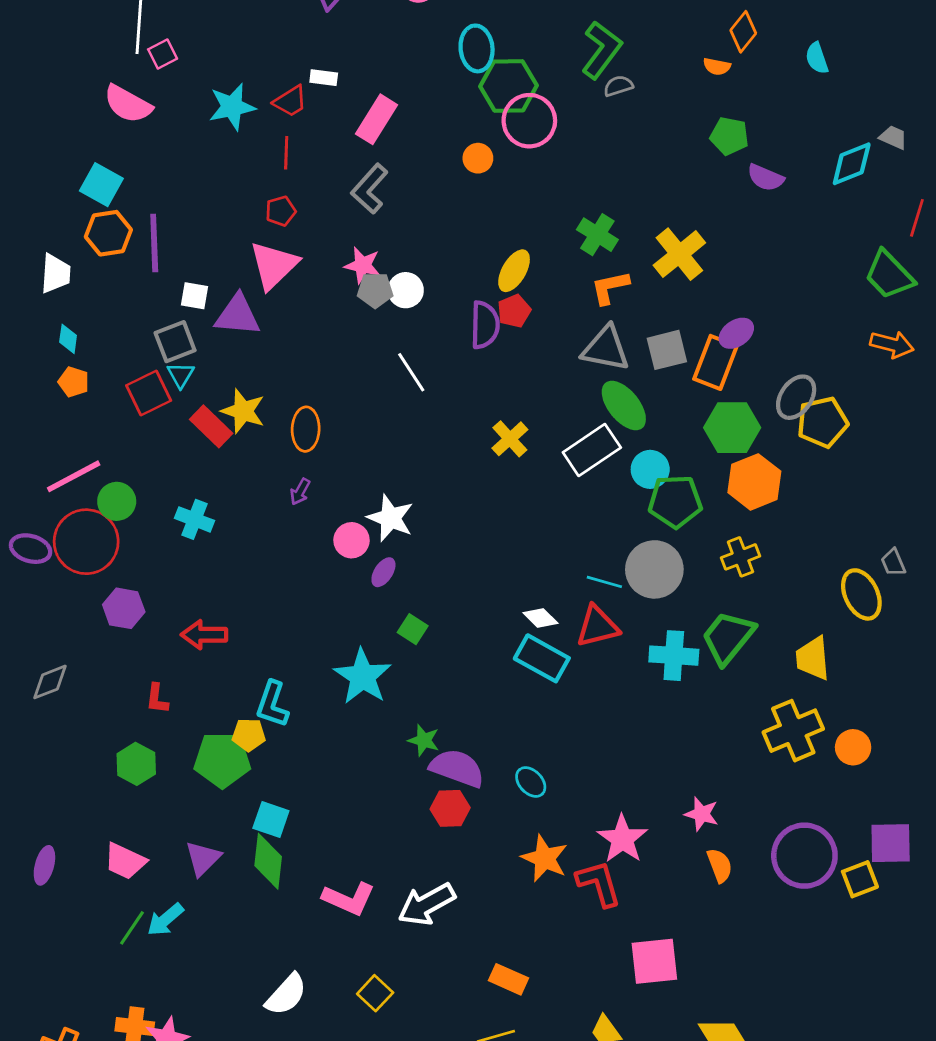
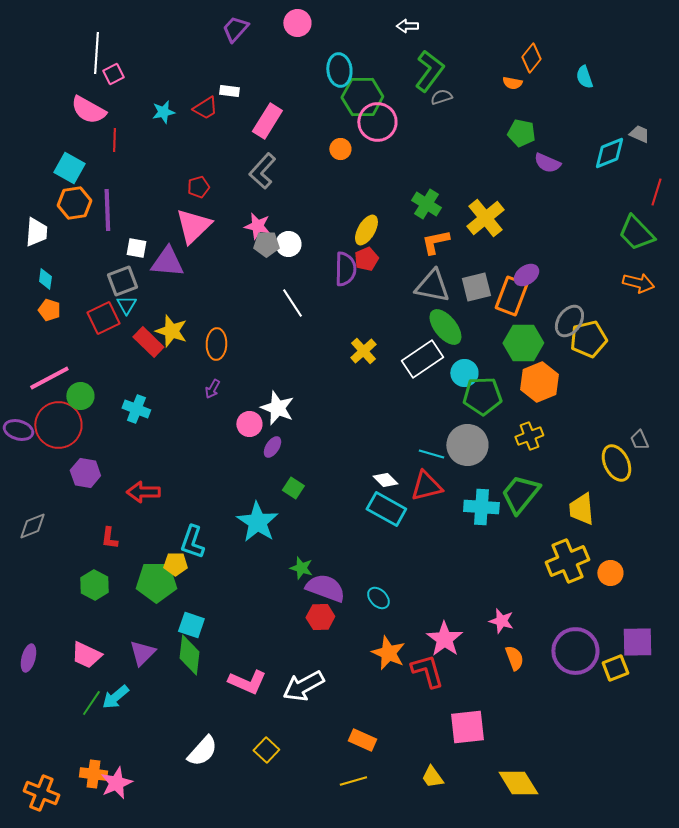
cyan star: (232, 107) -> (163, 112), size x0.7
red line: (286, 153) -> (114, 140), moved

